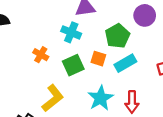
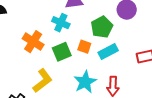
orange cross: (41, 55) -> (33, 42), size x1.5

